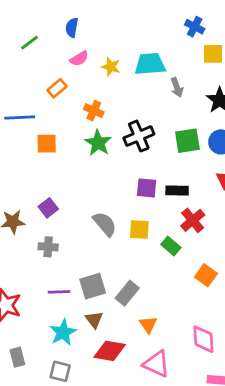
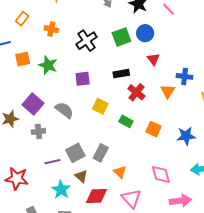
green star: (98, 143) -> (48, 65), moved
purple square: (147, 188) -> (83, 79), moved
purple square: (48, 208) -> (33, 104), size x1.5
gray semicircle: (105, 224) -> (64, 110), moved
yellow square: (139, 229) -> (100, 106), turned 35
green rectangle: (171, 246) -> (126, 121), moved
pink triangle: (157, 364) -> (131, 198), turned 35

